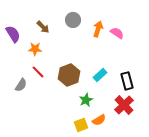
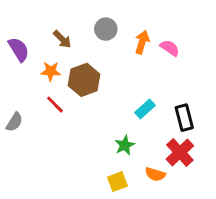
brown hexagon: (69, 75) -> (84, 80), moved
gray semicircle: (21, 85) -> (14, 122), moved
orange semicircle: (99, 120) -> (155, 174), moved, turned 48

